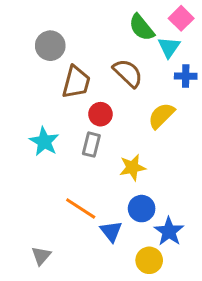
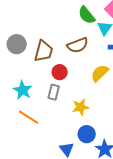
gray circle: (50, 46) -> (17, 44), moved
brown semicircle: (128, 73) -> (78, 45), turned 115
orange line: (81, 209) -> (29, 117), moved

